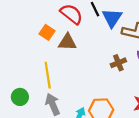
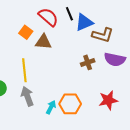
blue triangle: (112, 18) -> (84, 22), turned 30

